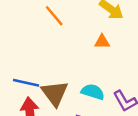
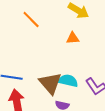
brown triangle: (55, 93) -> (50, 83), moved

